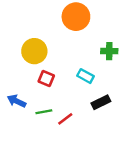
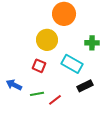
yellow circle: (34, 51) -> (47, 40), moved
cyan rectangle: (85, 76) -> (72, 64), size x1.5

